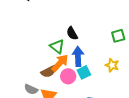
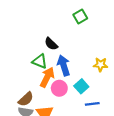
green square: (118, 36) -> (80, 17), moved
brown semicircle: (49, 72) -> (26, 99), moved
cyan square: (84, 72) -> (81, 86), moved

